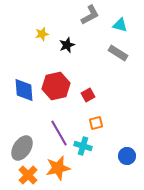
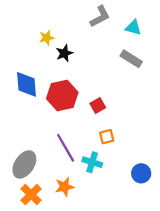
black star: (67, 45) -> (64, 53), moved
blue diamond: (24, 90) -> (27, 84), moved
orange star: (58, 168) -> (64, 187), size x0.7

